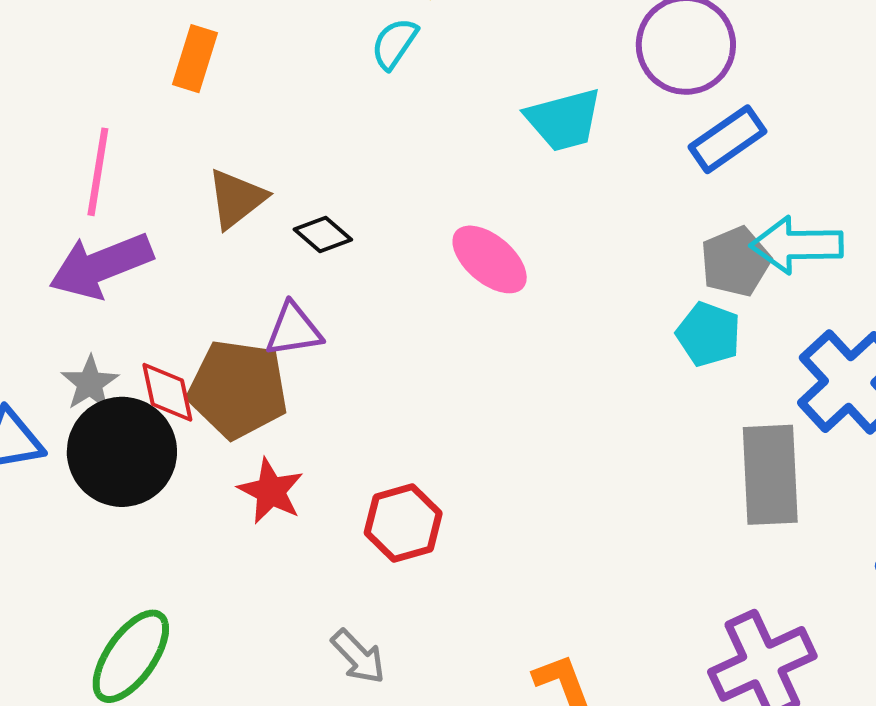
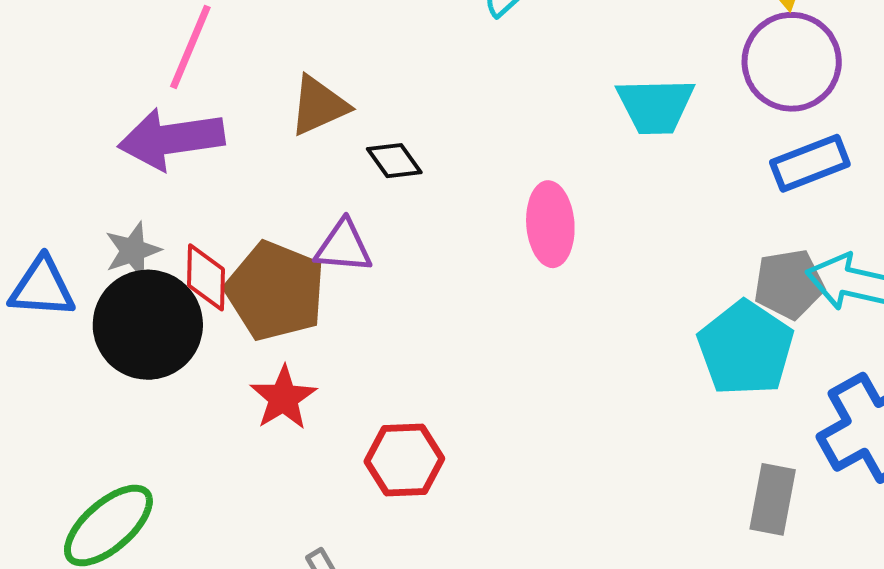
pink ellipse: (490, 259) -> (550, 224), turned 32
cyan pentagon: (708, 334) -> (746, 348), size x1.5
gray rectangle: (770, 475) -> (773, 499), size x0.7

